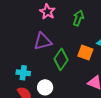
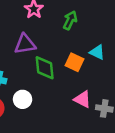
green diamond: (61, 59) -> (45, 68), turned -45

